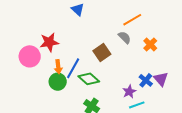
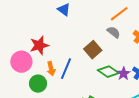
green diamond: (89, 79) -> (108, 72), moved
green circle: (58, 82) -> (38, 84), moved
purple star: (129, 92) -> (124, 74), moved

